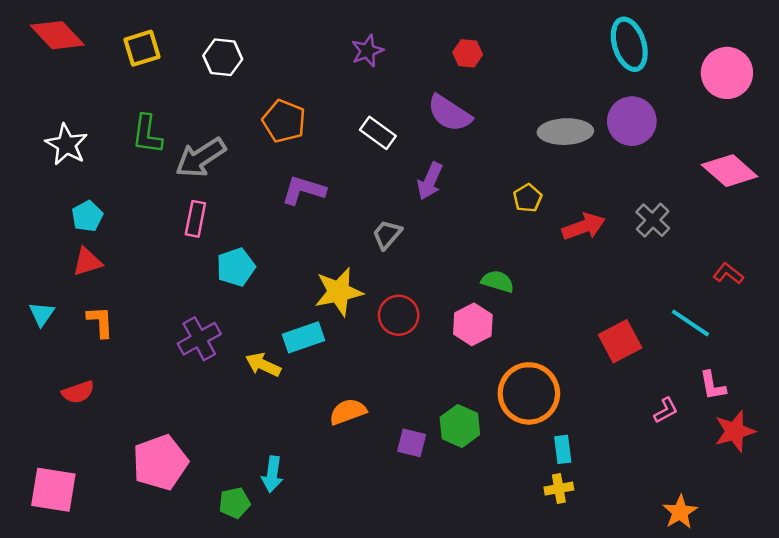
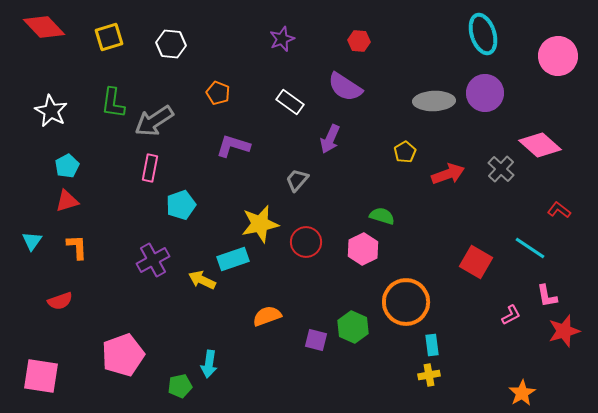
orange pentagon: (284, 121) -> (218, 93), size x0.7
pink diamond: (730, 171) -> (540, 145), moved
red square: (620, 341) -> (476, 262), turned -32

